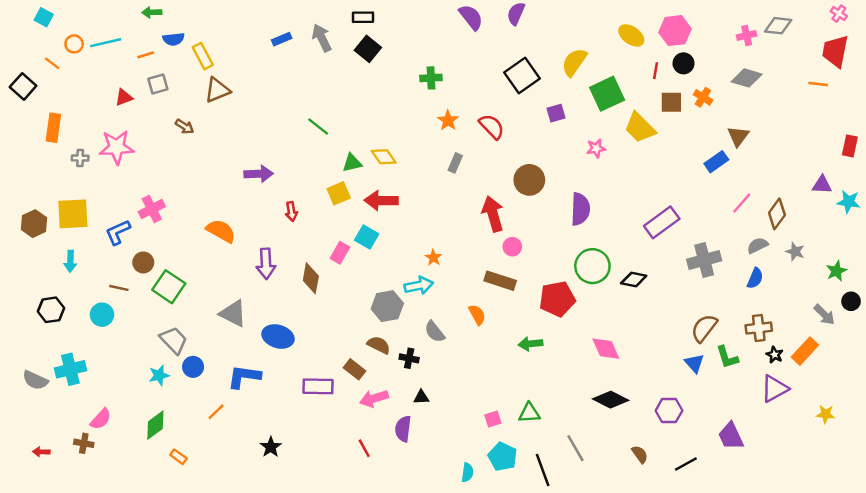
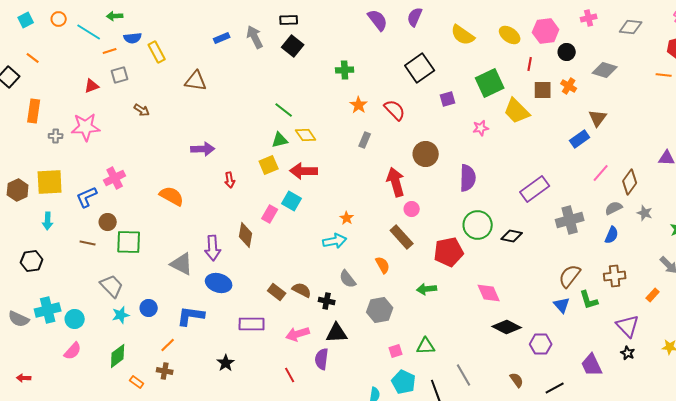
cyan square: (44, 17) -> (26, 20), turned 35
pink cross: (747, 35) -> (589, 18), moved
cyan line: (106, 43) -> (89, 32), moved, turned 45
orange circle: (74, 44) -> (59, 19), moved
yellow semicircle: (574, 62) -> (463, 35), moved, turned -90
black circle: (683, 63) -> (567, 52), moved
brown triangle: (217, 90) -> (196, 81), moved, turned 30
green line: (318, 126) -> (284, 110), moved
purple arrow: (266, 264) -> (213, 248), moved
brown rectangle: (500, 281) -> (402, 237), turned 30
green square: (169, 287) -> (129, 242), turned -32
gray hexagon: (387, 306) -> (380, 310), moved
cyan circle: (102, 315) -> (75, 319), moved
gray trapezoid: (174, 340) -> (112, 286), moved
orange rectangle: (805, 351) -> (653, 295), size x0.6
black star: (775, 355) -> (628, 353), moved
brown rectangle: (354, 369) -> (277, 292), moved
purple triangle: (775, 389) -> (628, 326), turned -45
black triangle: (421, 397) -> (337, 333), size x1.6
black diamond: (611, 400) -> (507, 327), moved
brown cross: (84, 443) -> (165, 371), moved
black star: (271, 447) -> (226, 363), moved

